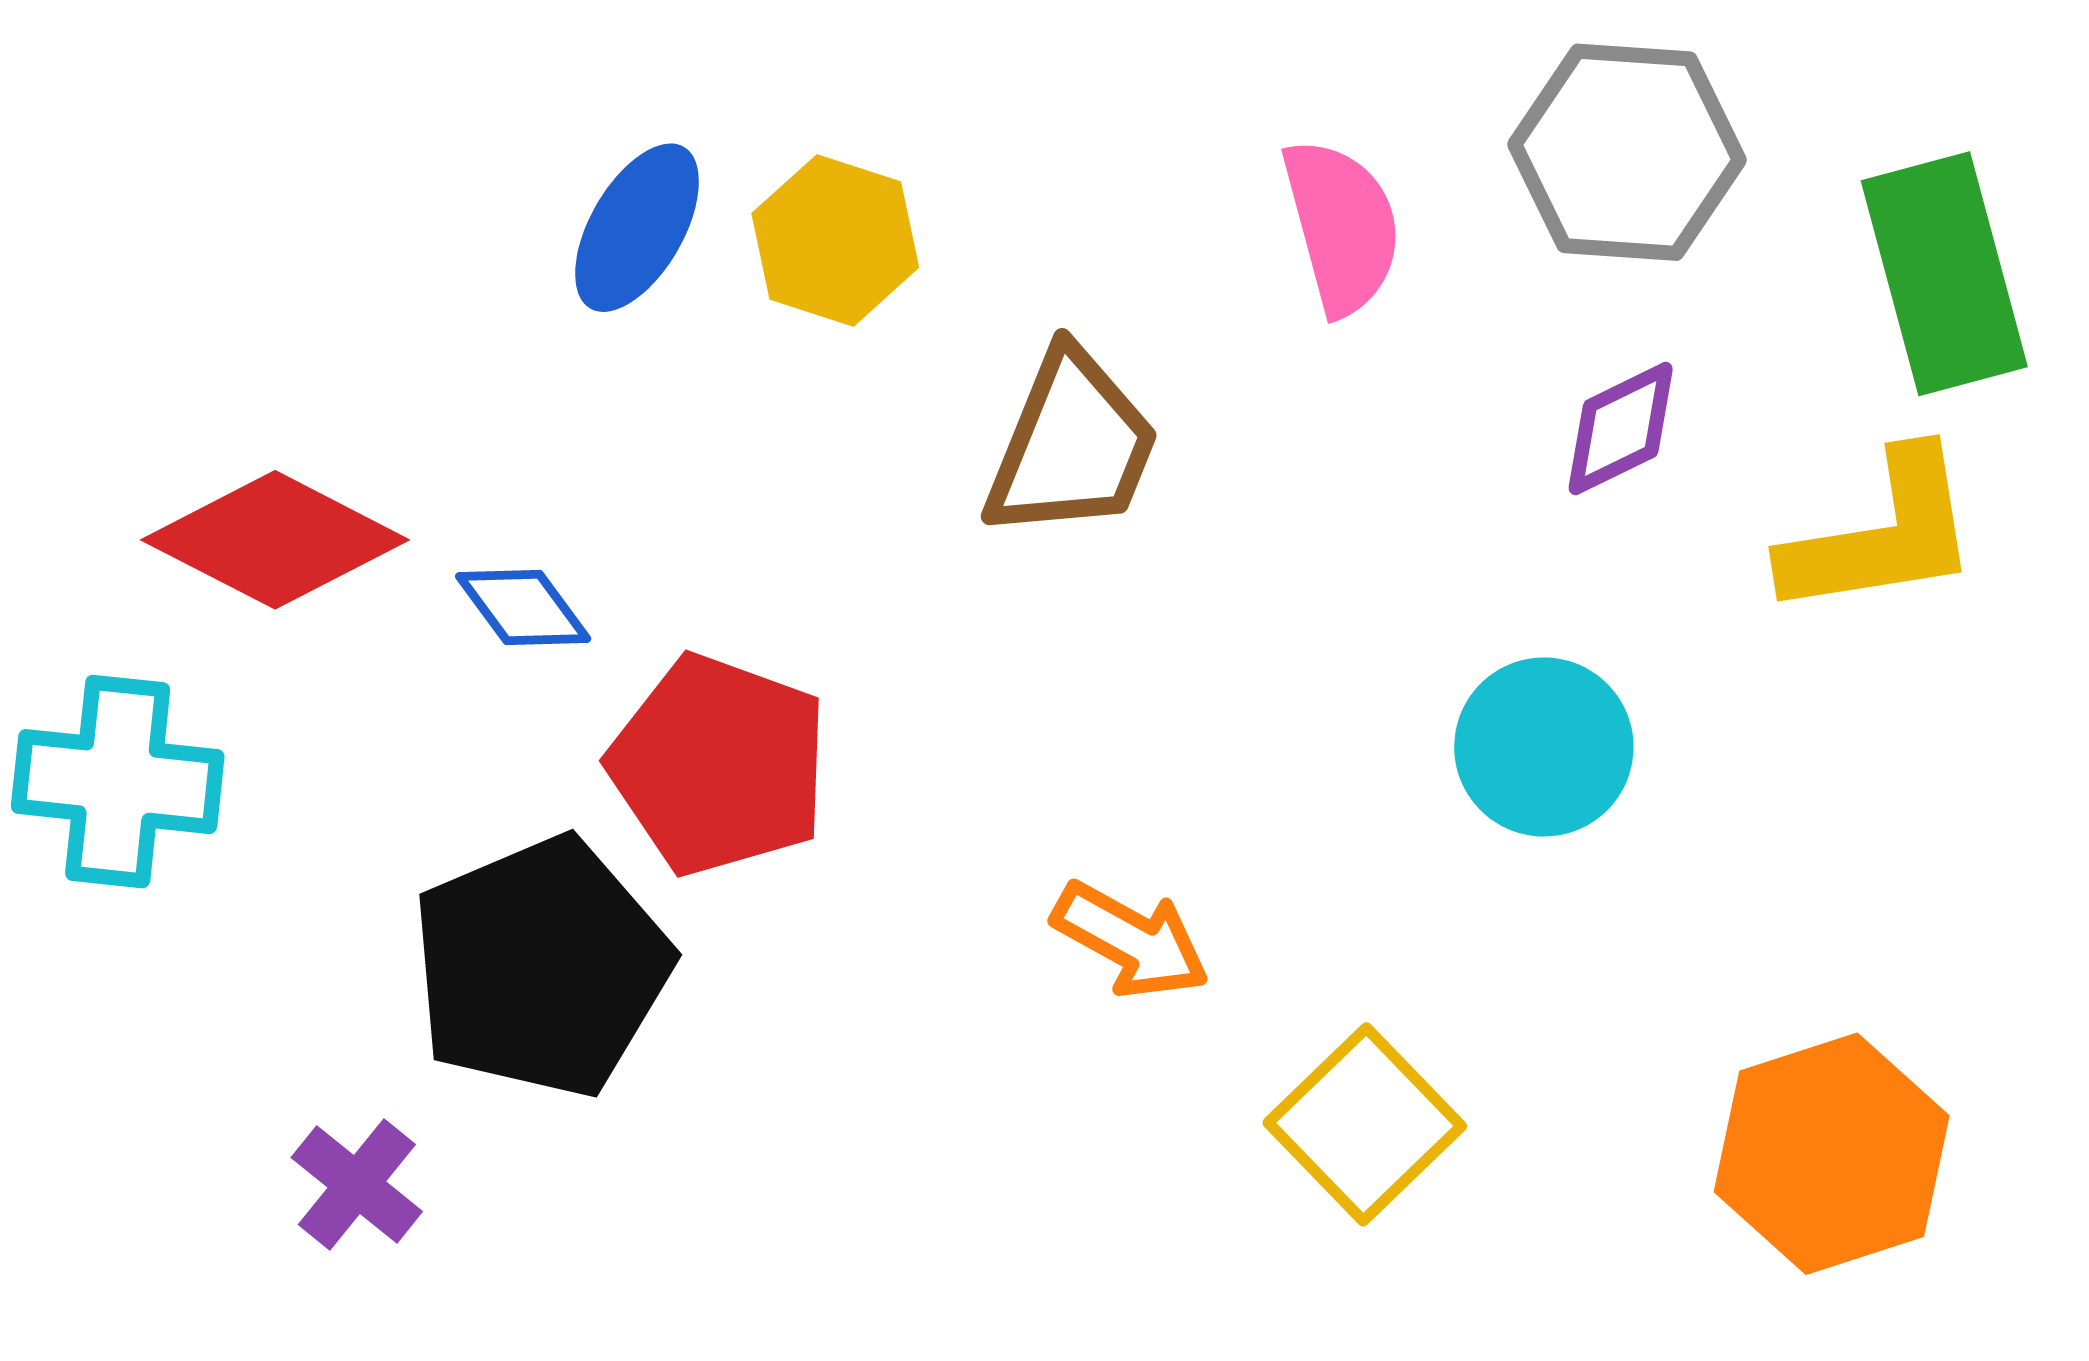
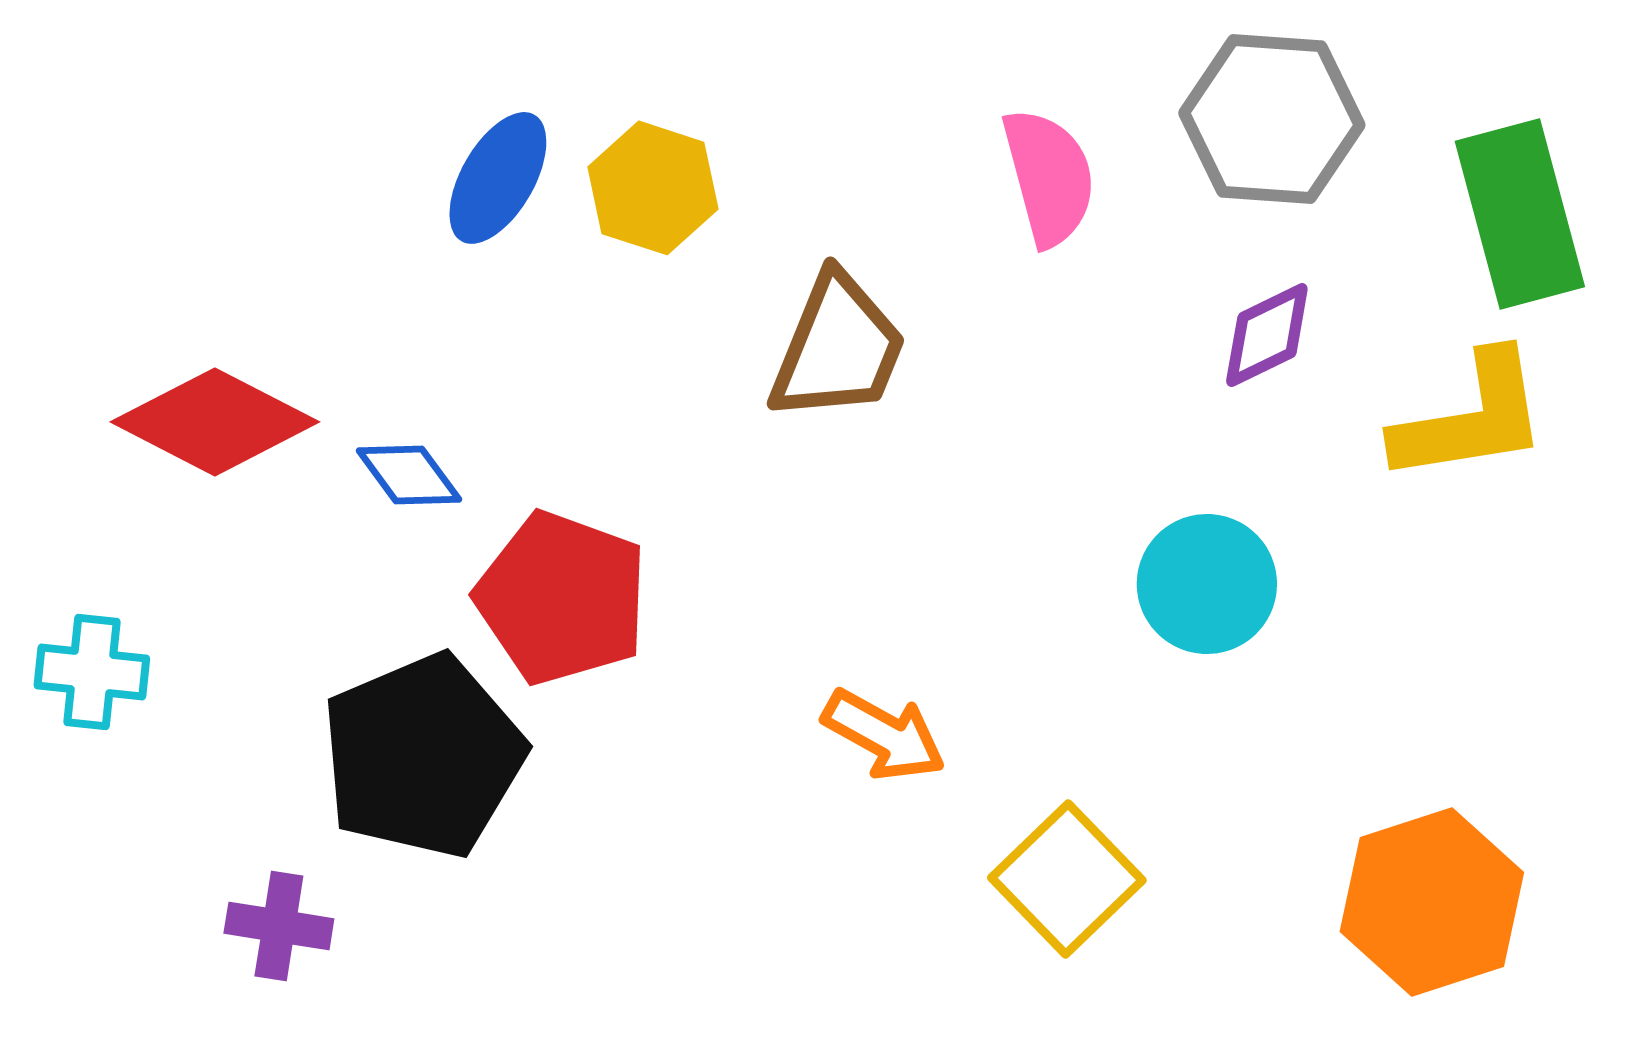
cyan cross: (118, 782) -> (92, 672), moved, size x0.7
purple cross: (357, 1184) -> (279, 926), turned -30

